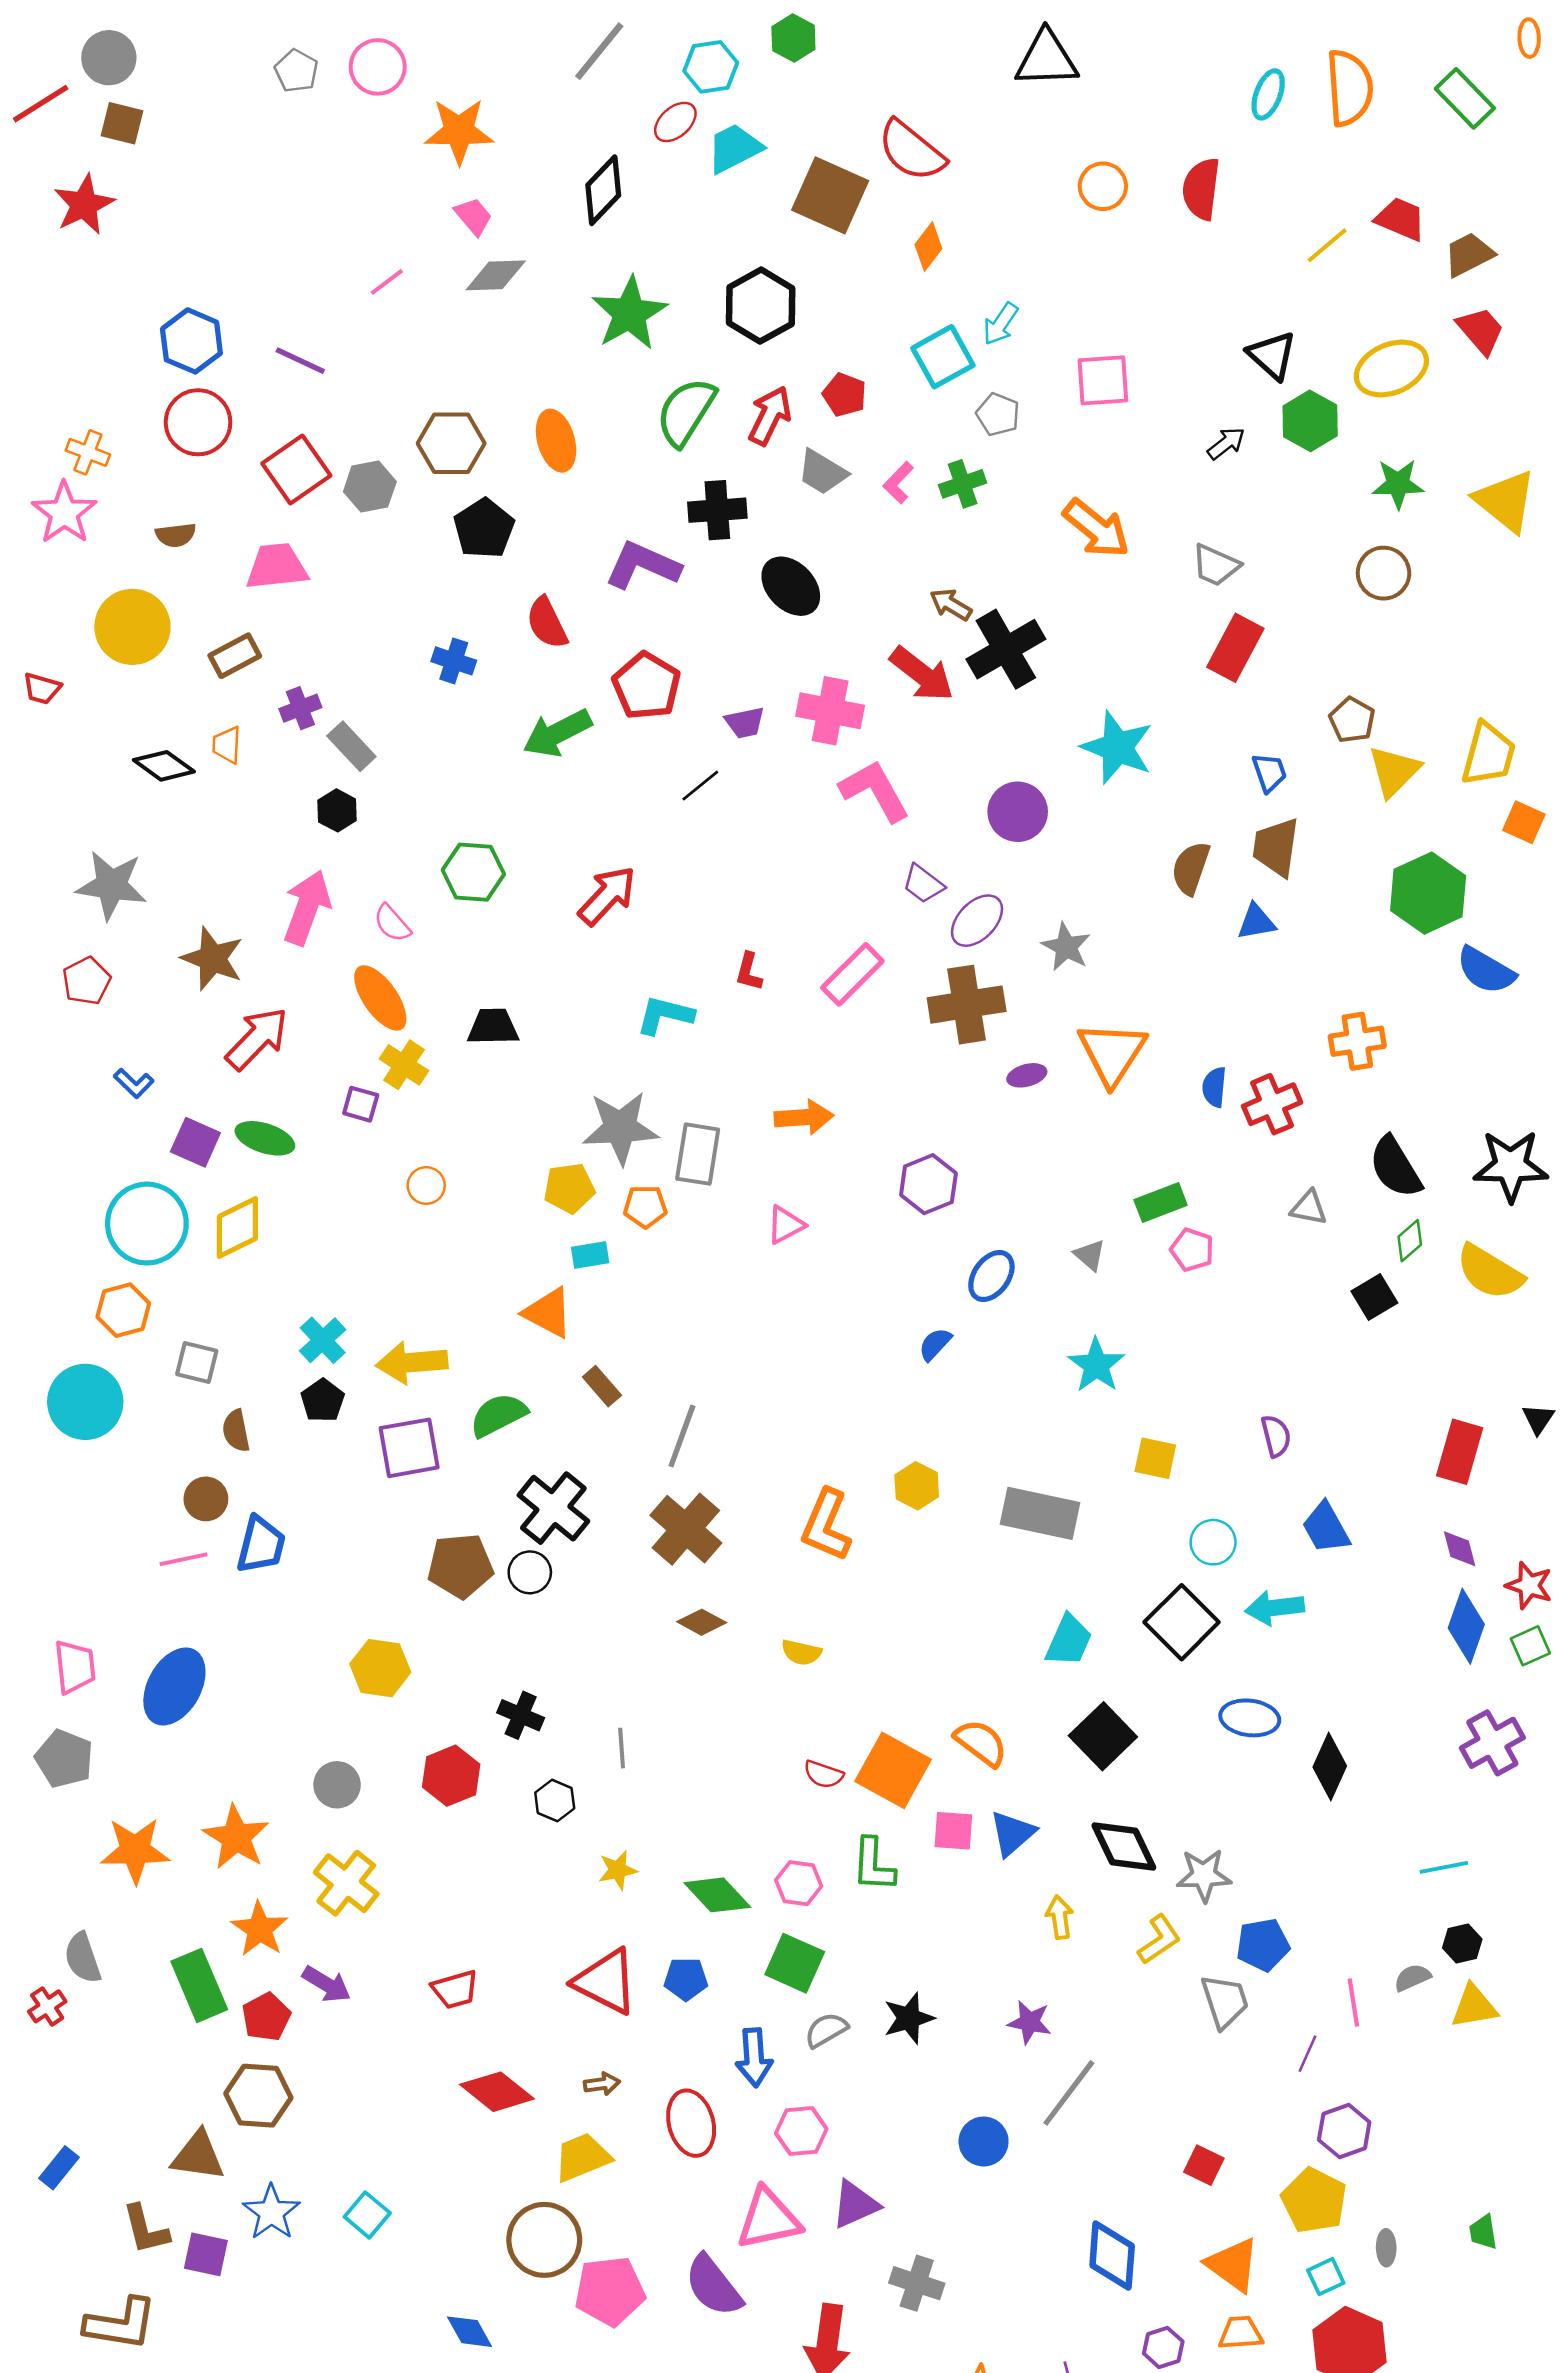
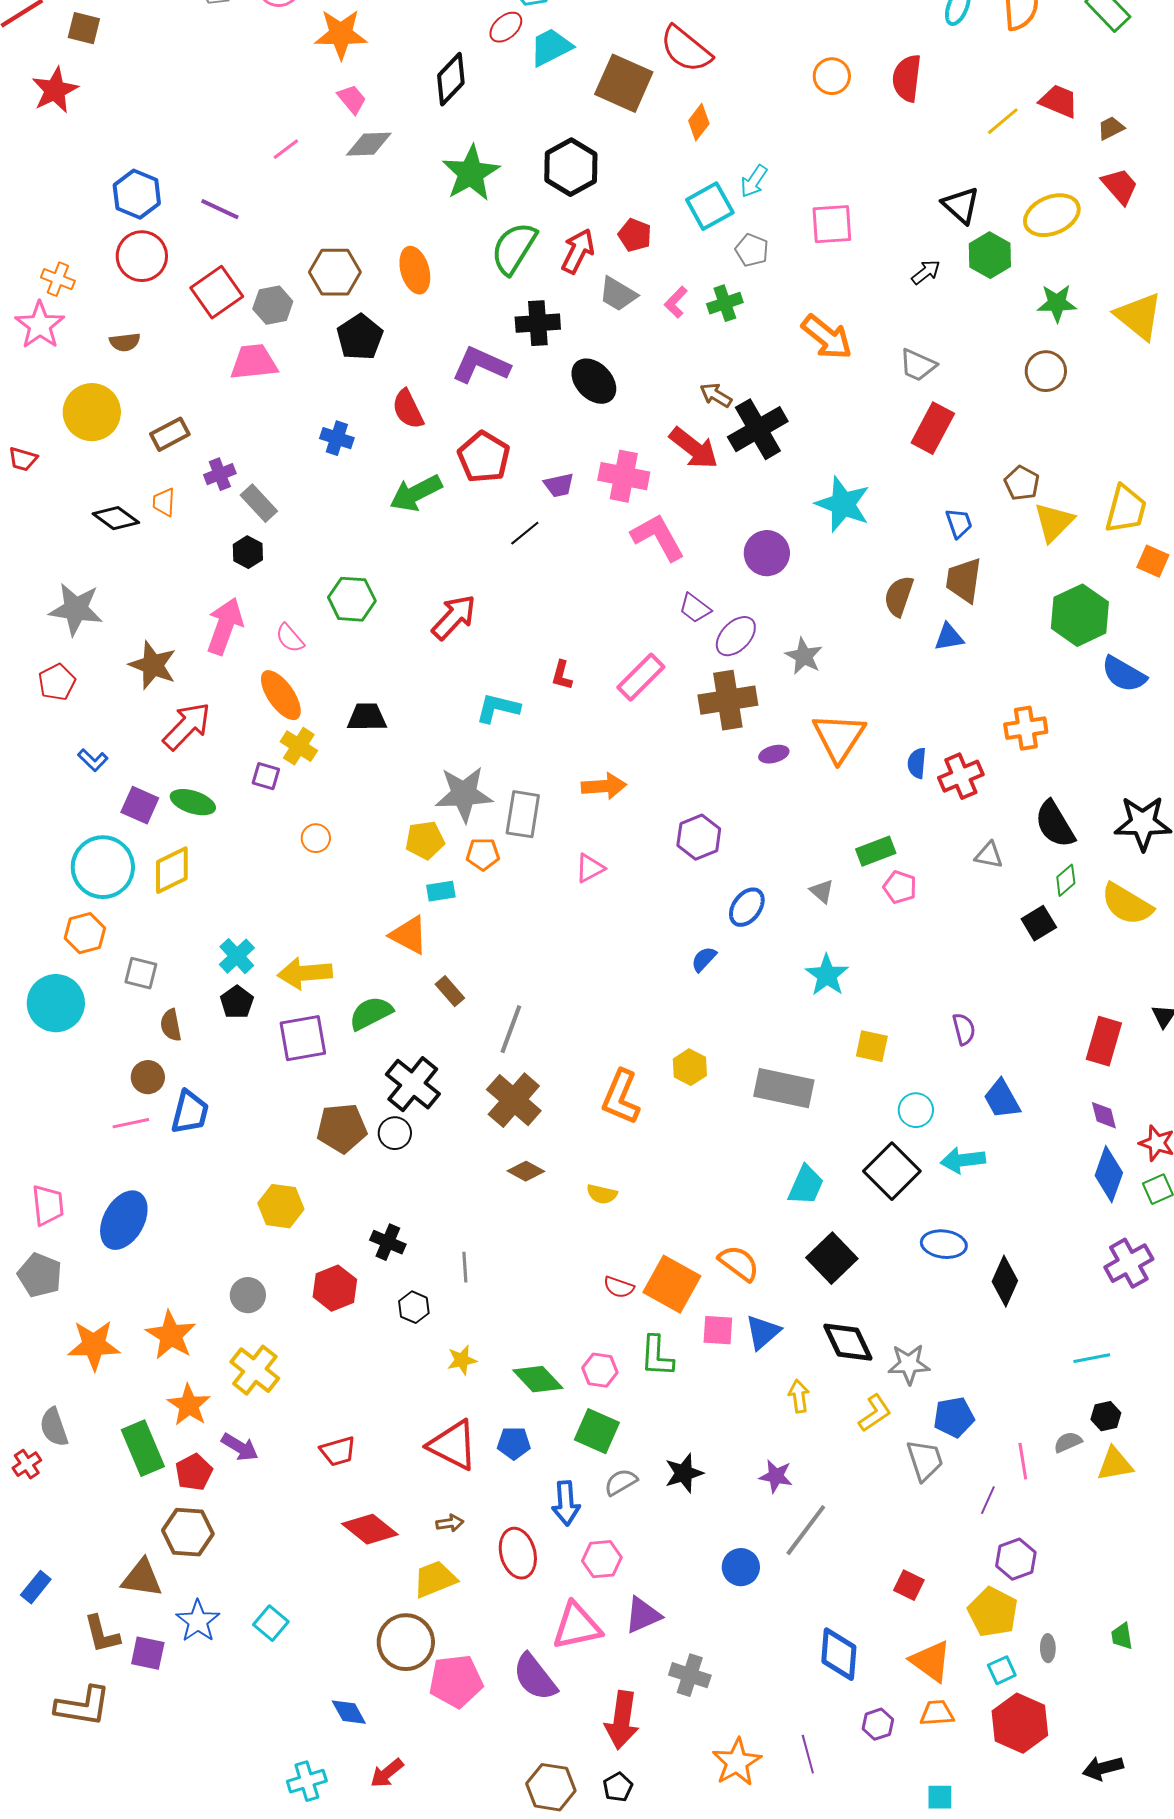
brown trapezoid: (1469, 254) -> (1111, 128), size x0.7
pink trapezoid: (277, 567) -> (254, 362), moved

